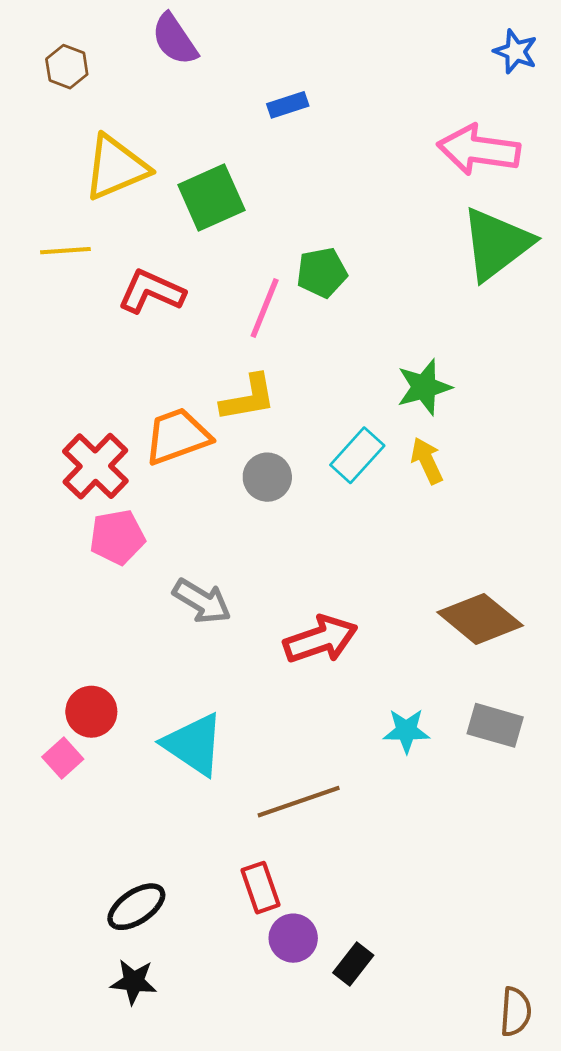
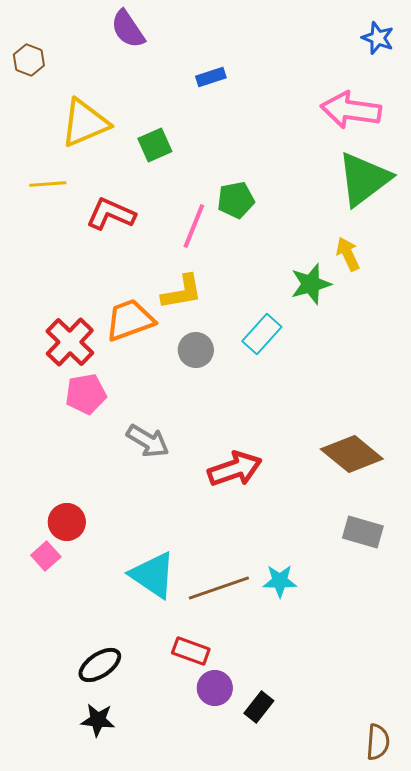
brown hexagon: (67, 67) -> (29, 60), moved
green square: (211, 198) -> (155, 145), size x0.7
yellow arrow: (427, 461) -> (348, 254), moved
cyan star: (406, 731) -> (280, 581), moved
cyan triangle: (194, 744) -> (153, 575), moved
red rectangle: (260, 888) -> (191, 651), turned -51

